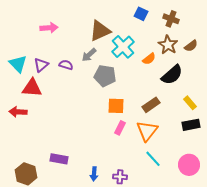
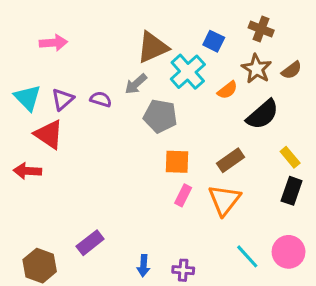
blue square: (141, 14) -> (214, 41), moved
pink arrow: (49, 28) -> (53, 43), moved
red triangle: (32, 88) -> (49, 134), turned 30
black rectangle: (191, 125) -> (292, 191), turned -60
purple rectangle: (59, 159) -> (90, 243), turned -48
cyan line: (153, 159) -> (247, 256), moved

